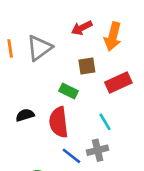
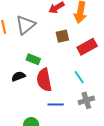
green rectangle: (69, 91) -> (33, 59), moved
gray cross: (98, 150) -> (86, 100), moved
blue line: (71, 156) -> (56, 105), turned -35

